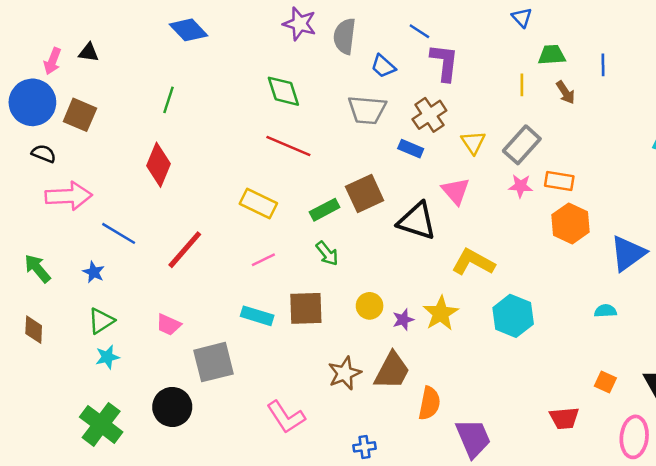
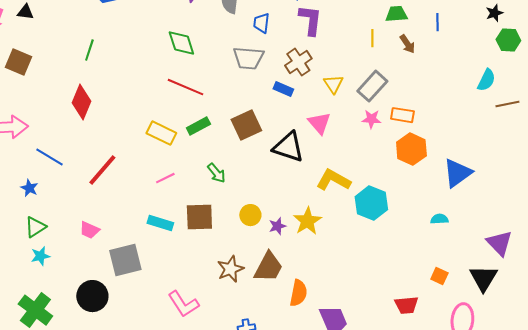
blue trapezoid: (383, 66) -> (261, 23), turned 55
green rectangle: (325, 210) -> (198, 126), moved
cyan hexagon: (513, 316) -> (371, 203), moved

